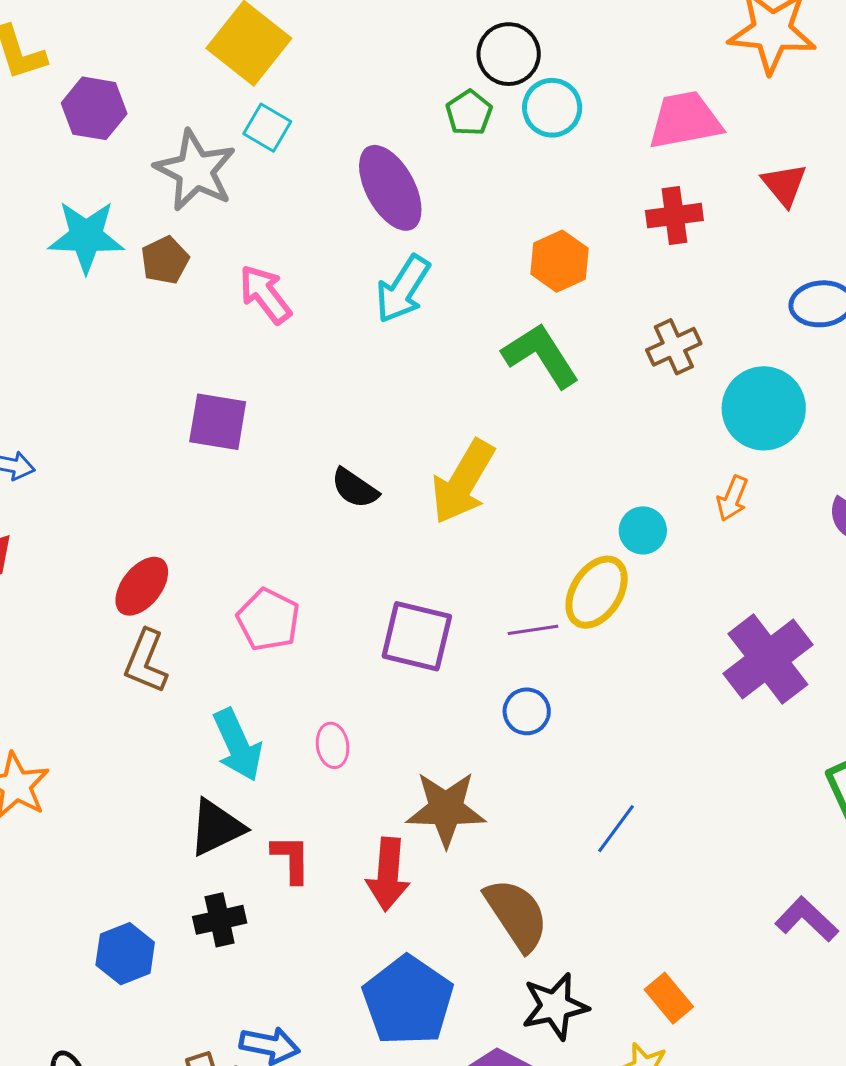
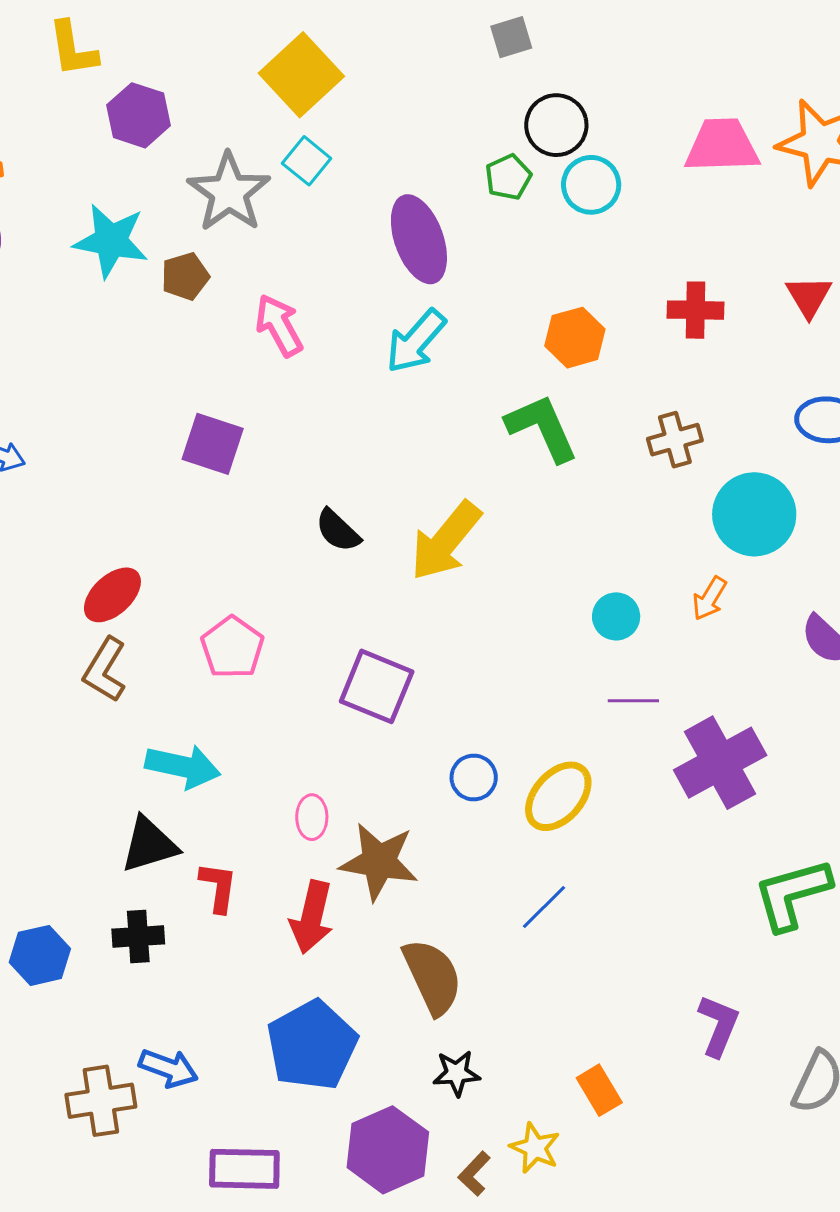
pink trapezoid: (685, 120) -> (722, 146), moved
yellow ellipse: (597, 592) -> (558, 796), moved
purple line: (533, 630) -> (633, 701), moved
cyan arrow: (238, 745) -> (183, 766), turned -62
pink ellipse: (333, 745) -> (312, 817), moved
purple L-shape: (807, 919) -> (719, 1026), turned 60
orange rectangle: (669, 998) -> (599, 1090), moved
black star: (555, 1006) -> (456, 1073), size x0.7

